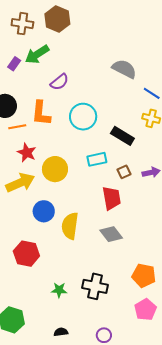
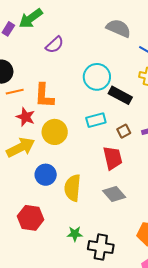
orange L-shape: (41, 113) -> (44, 96), moved
cyan circle: (83, 117) -> (97, 77), moved
green star: (59, 290) -> (75, 234), moved

